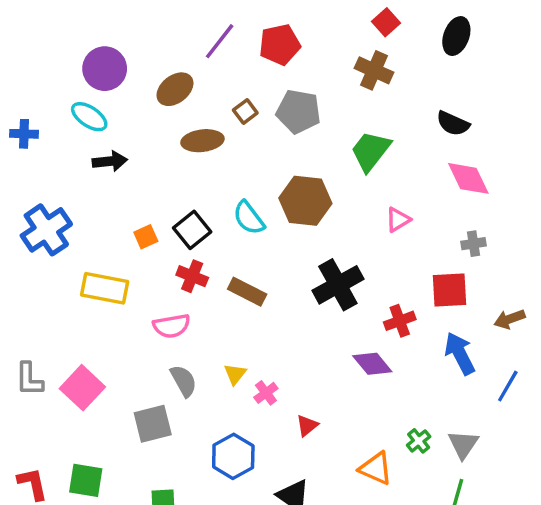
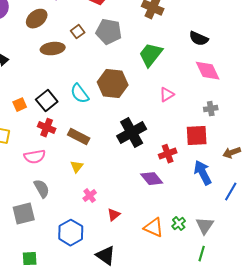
yellow triangle: (235, 374) -> (77, 167), moved
orange triangle: (376, 468) -> (154, 228), moved

